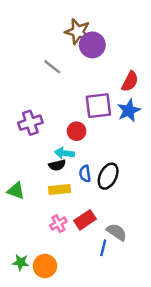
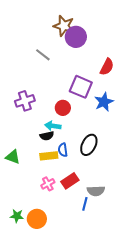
purple square: (98, 106) -> (81, 87), turned 30
blue star: (129, 111) -> (104, 102), moved
blue semicircle: (85, 174) -> (63, 150), moved
gray semicircle: (117, 232) -> (96, 191), turned 144

